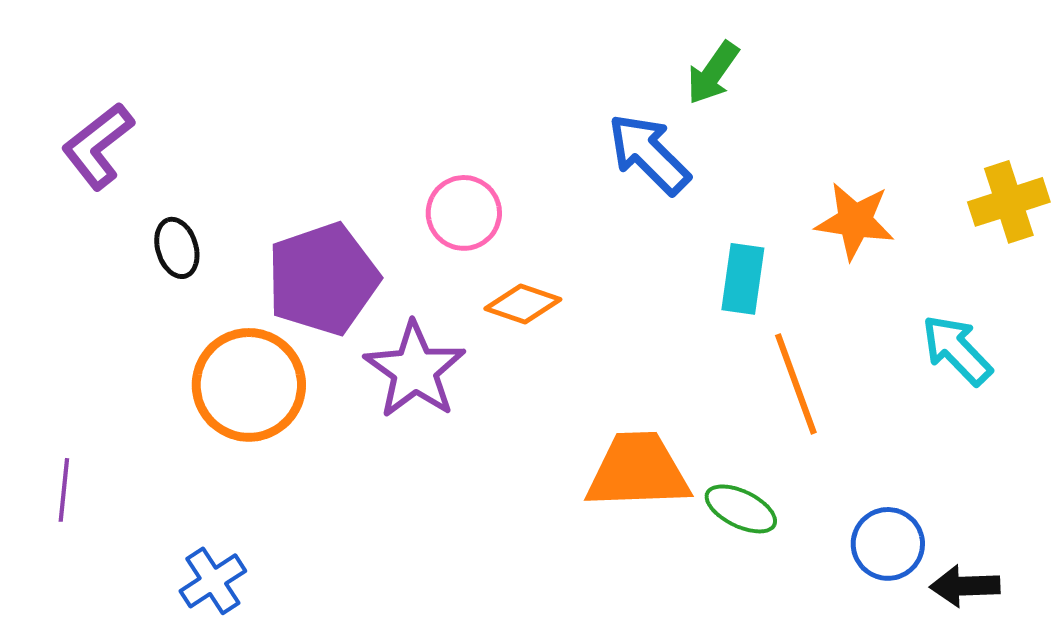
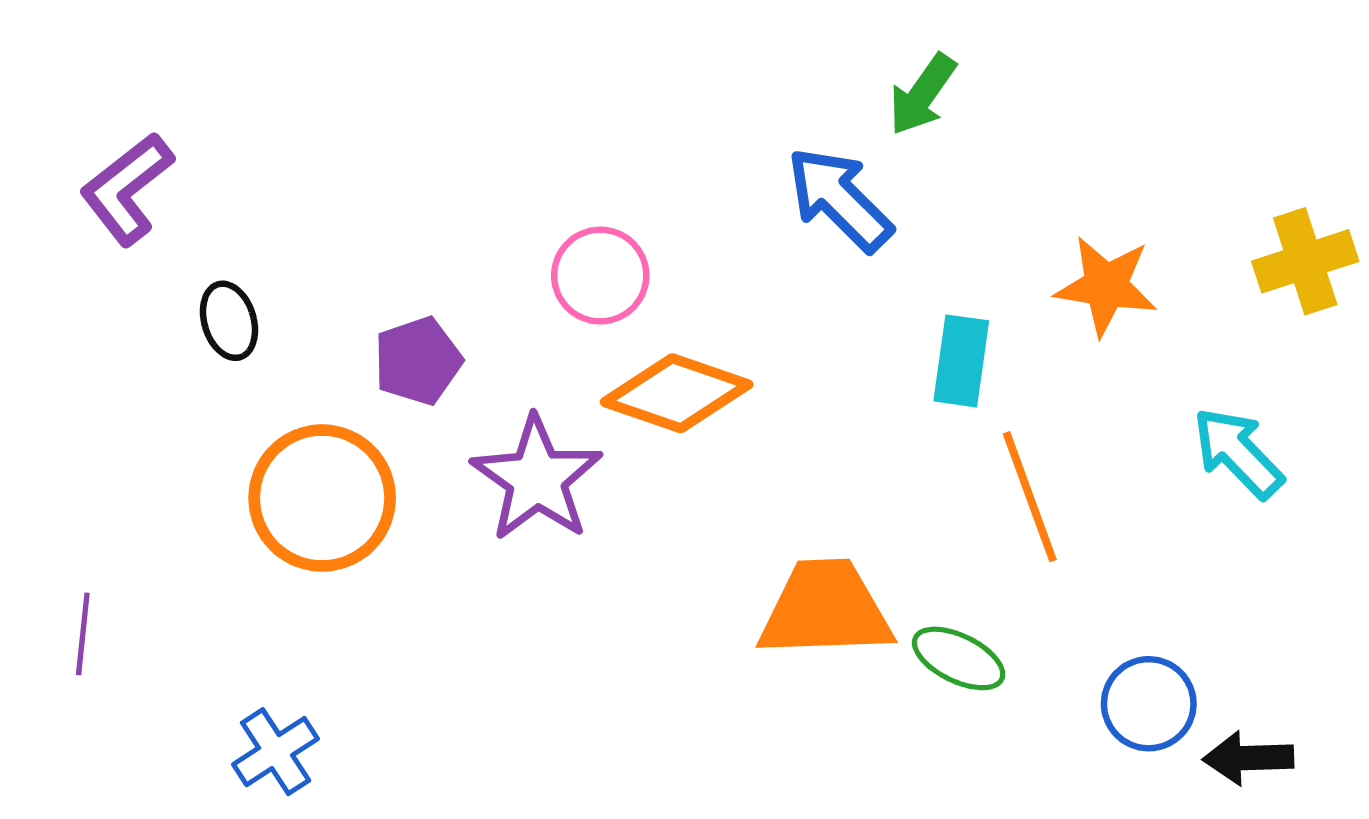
purple pentagon: (323, 279) -> (418, 361), size x0.6
orange diamond: (523, 304) -> (677, 393), size x1.5

